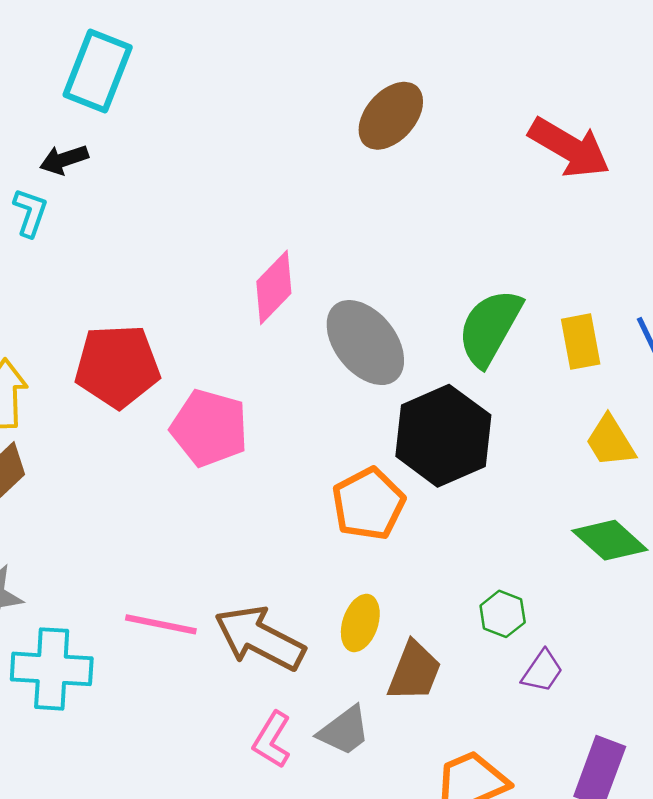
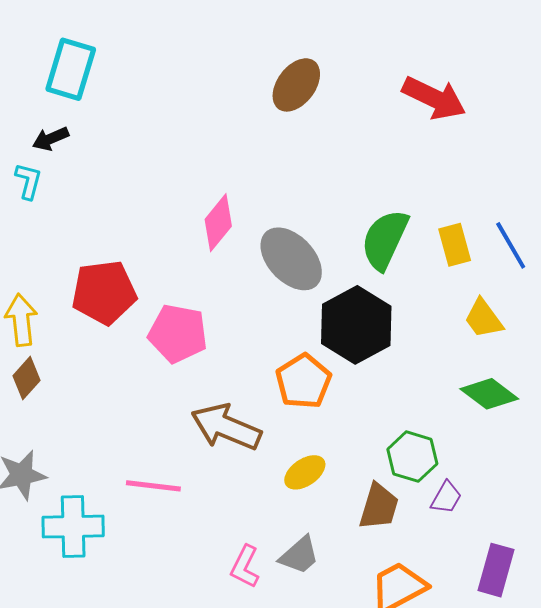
green hexagon: (503, 614) -> (412, 457), size x1.4
yellow ellipse: (360, 623) -> (305, 472), turned 42
brown arrow: (260, 638) -> (226, 427), moved
brown trapezoid: (414, 671) -> (379, 507), moved

